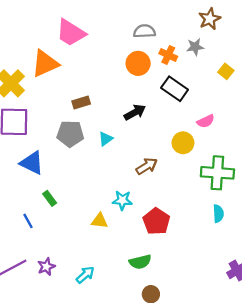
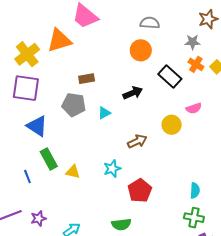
orange cross: (168, 55) -> (196, 64), moved
green cross: (217, 173) -> (194, 218), moved, size x0.7
green rectangle: (50, 198) -> (49, 159), size x1.5
cyan star: (122, 200) -> (112, 169), turned -30
yellow triangle: (100, 221) -> (73, 172), moved

